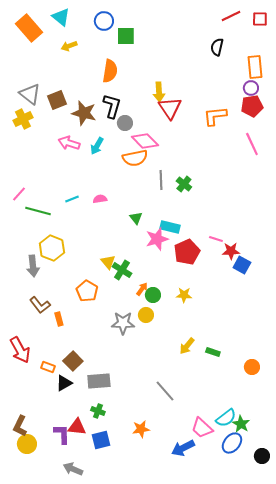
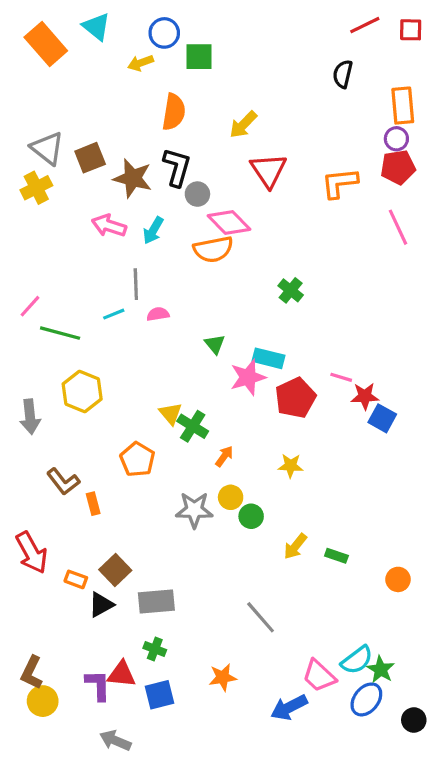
yellow arrow: (69, 46) -> (141, 63), moved
yellow arrow: (159, 92) -> (243, 125), moved, turned 48
gray line: (161, 180) -> (136, 284), moved
gray arrow: (33, 266) -> (30, 417), moved
green circle: (153, 295) -> (251, 516), moved

